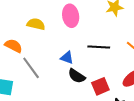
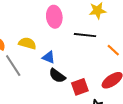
yellow semicircle: (36, 24) -> (27, 43), moved
black line: (99, 47) -> (85, 35), moved

